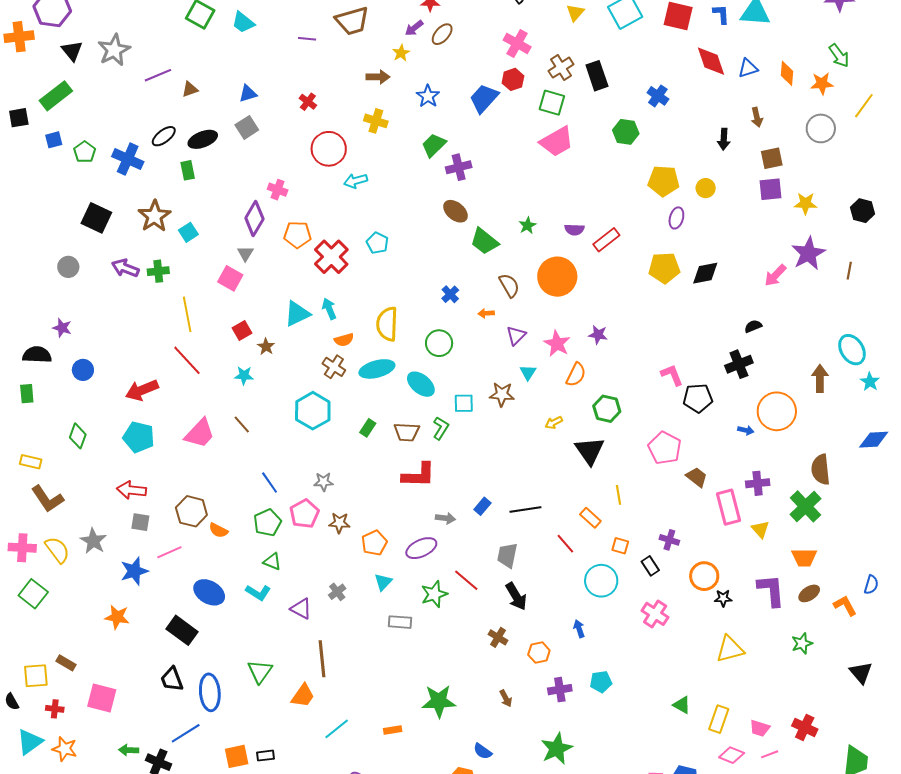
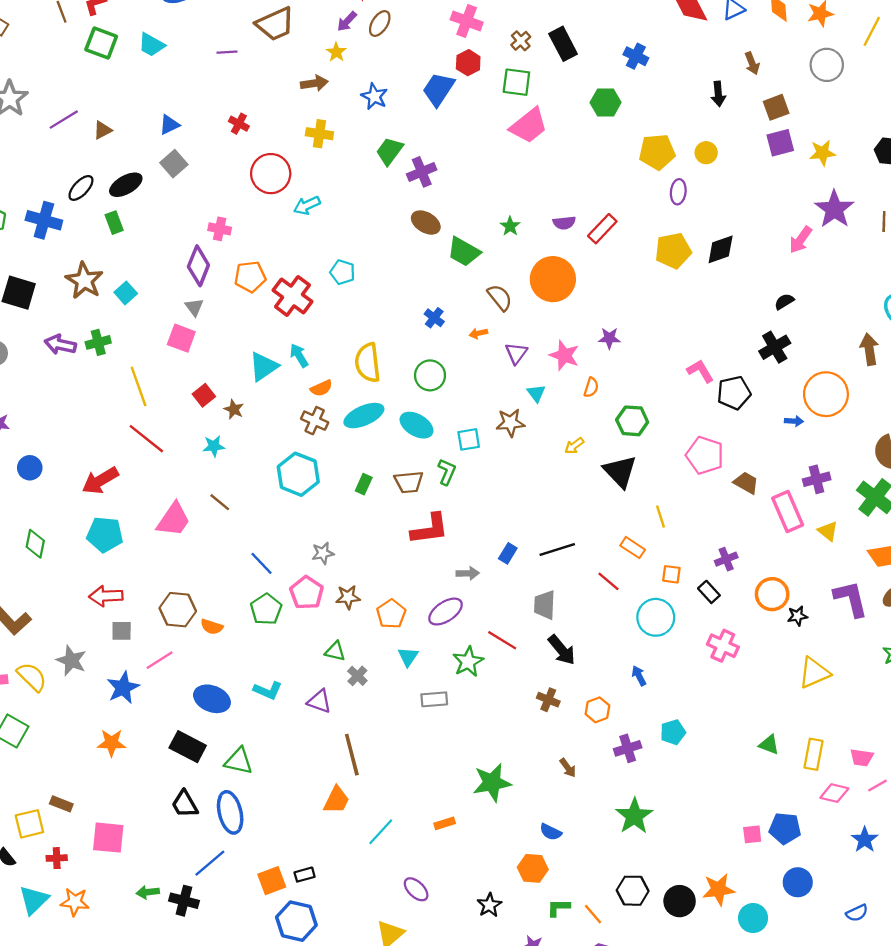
brown cross: (561, 68) -> (521, 41), size x0.7
orange semicircle: (576, 375) -> (591, 387), size x0.7
purple cross: (669, 540) -> (726, 559), turned -30
green triangle: (272, 562) -> (335, 651), moved
green triangle: (260, 672) -> (239, 761), moved, turned -44

